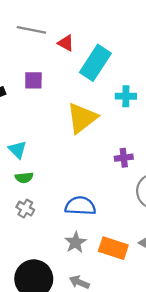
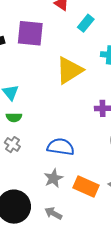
cyan rectangle: (95, 63) -> (86, 23), size x0.6
purple square: (33, 80) -> (30, 33), size x1.6

